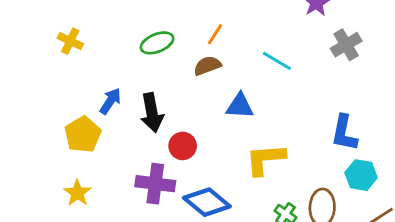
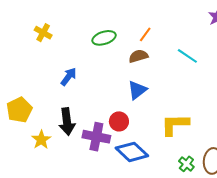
blue triangle: (240, 106) -> (137, 90), moved, turned -45
black arrow: (152, 113) -> (67, 122), moved
yellow pentagon: (83, 135) -> (19, 110), moved
red circle: (183, 146) -> (119, 121), moved

